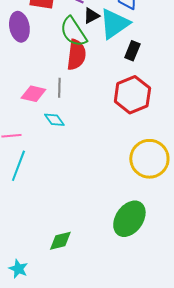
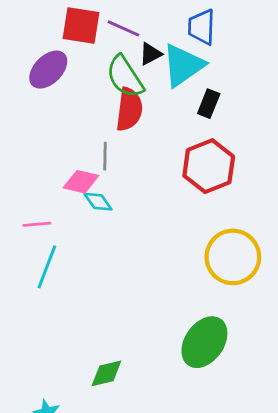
purple ellipse: (19, 27) -> (48, 70), turned 56
pink diamond: (33, 94) -> (81, 182), moved

